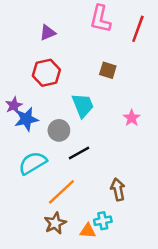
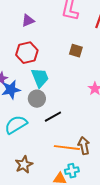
cyan trapezoid: (83, 105) -> (40, 78), moved
orange line: (61, 192) -> (67, 148), moved, turned 50
brown star: (55, 223) -> (24, 165), moved

